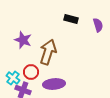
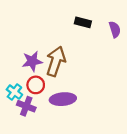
purple star: (23, 40) -> (32, 61), moved, turned -30

